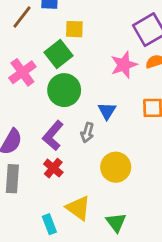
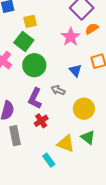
blue triangle: (107, 111) -> (75, 70), moved
gray arrow: (87, 133) -> (58, 90), turned 112
red cross: (53, 168) -> (41, 121), turned 32
green triangle: (116, 222) -> (88, 137), moved

